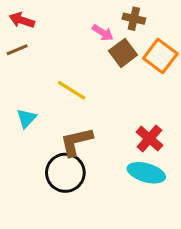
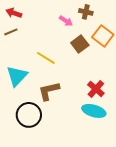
brown square: (123, 53) -> (80, 44), moved
cyan triangle: (26, 118) -> (17, 76), size x1.6
black circle: (65, 173) -> (29, 115), moved

